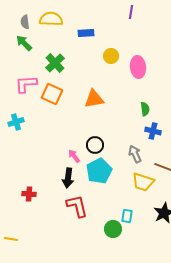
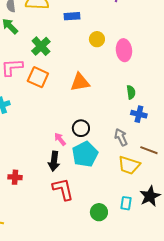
cyan rectangle: (127, 216) -> (126, 203), moved

